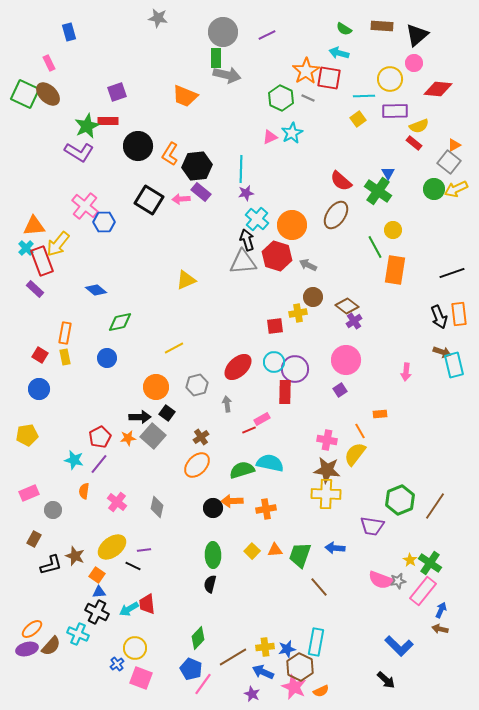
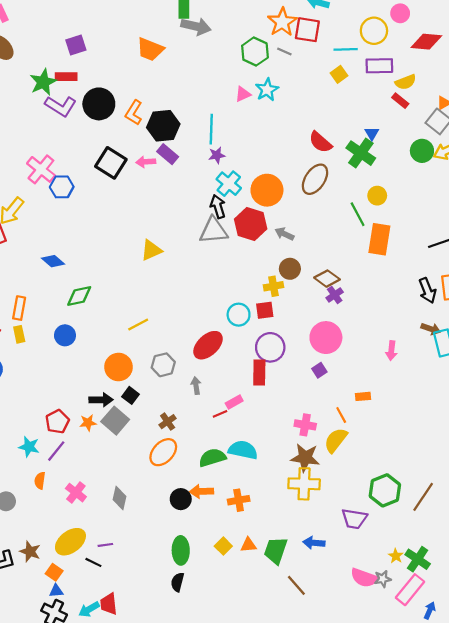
purple L-shape: (79, 152) -> (61, 106), moved
red square: (275, 326) -> (265, 310), moved
cyan circle: (274, 362) -> (239, 315), moved

